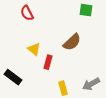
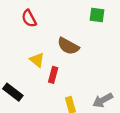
brown semicircle: (72, 42) -> (68, 46), moved, turned 72

